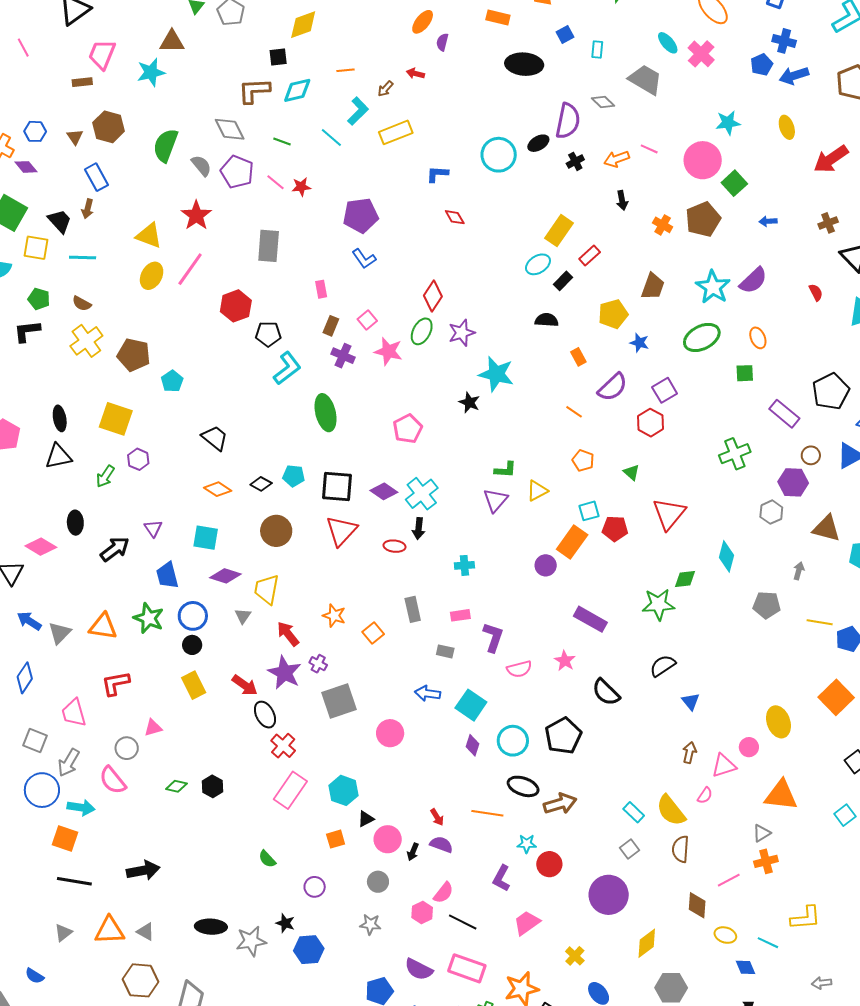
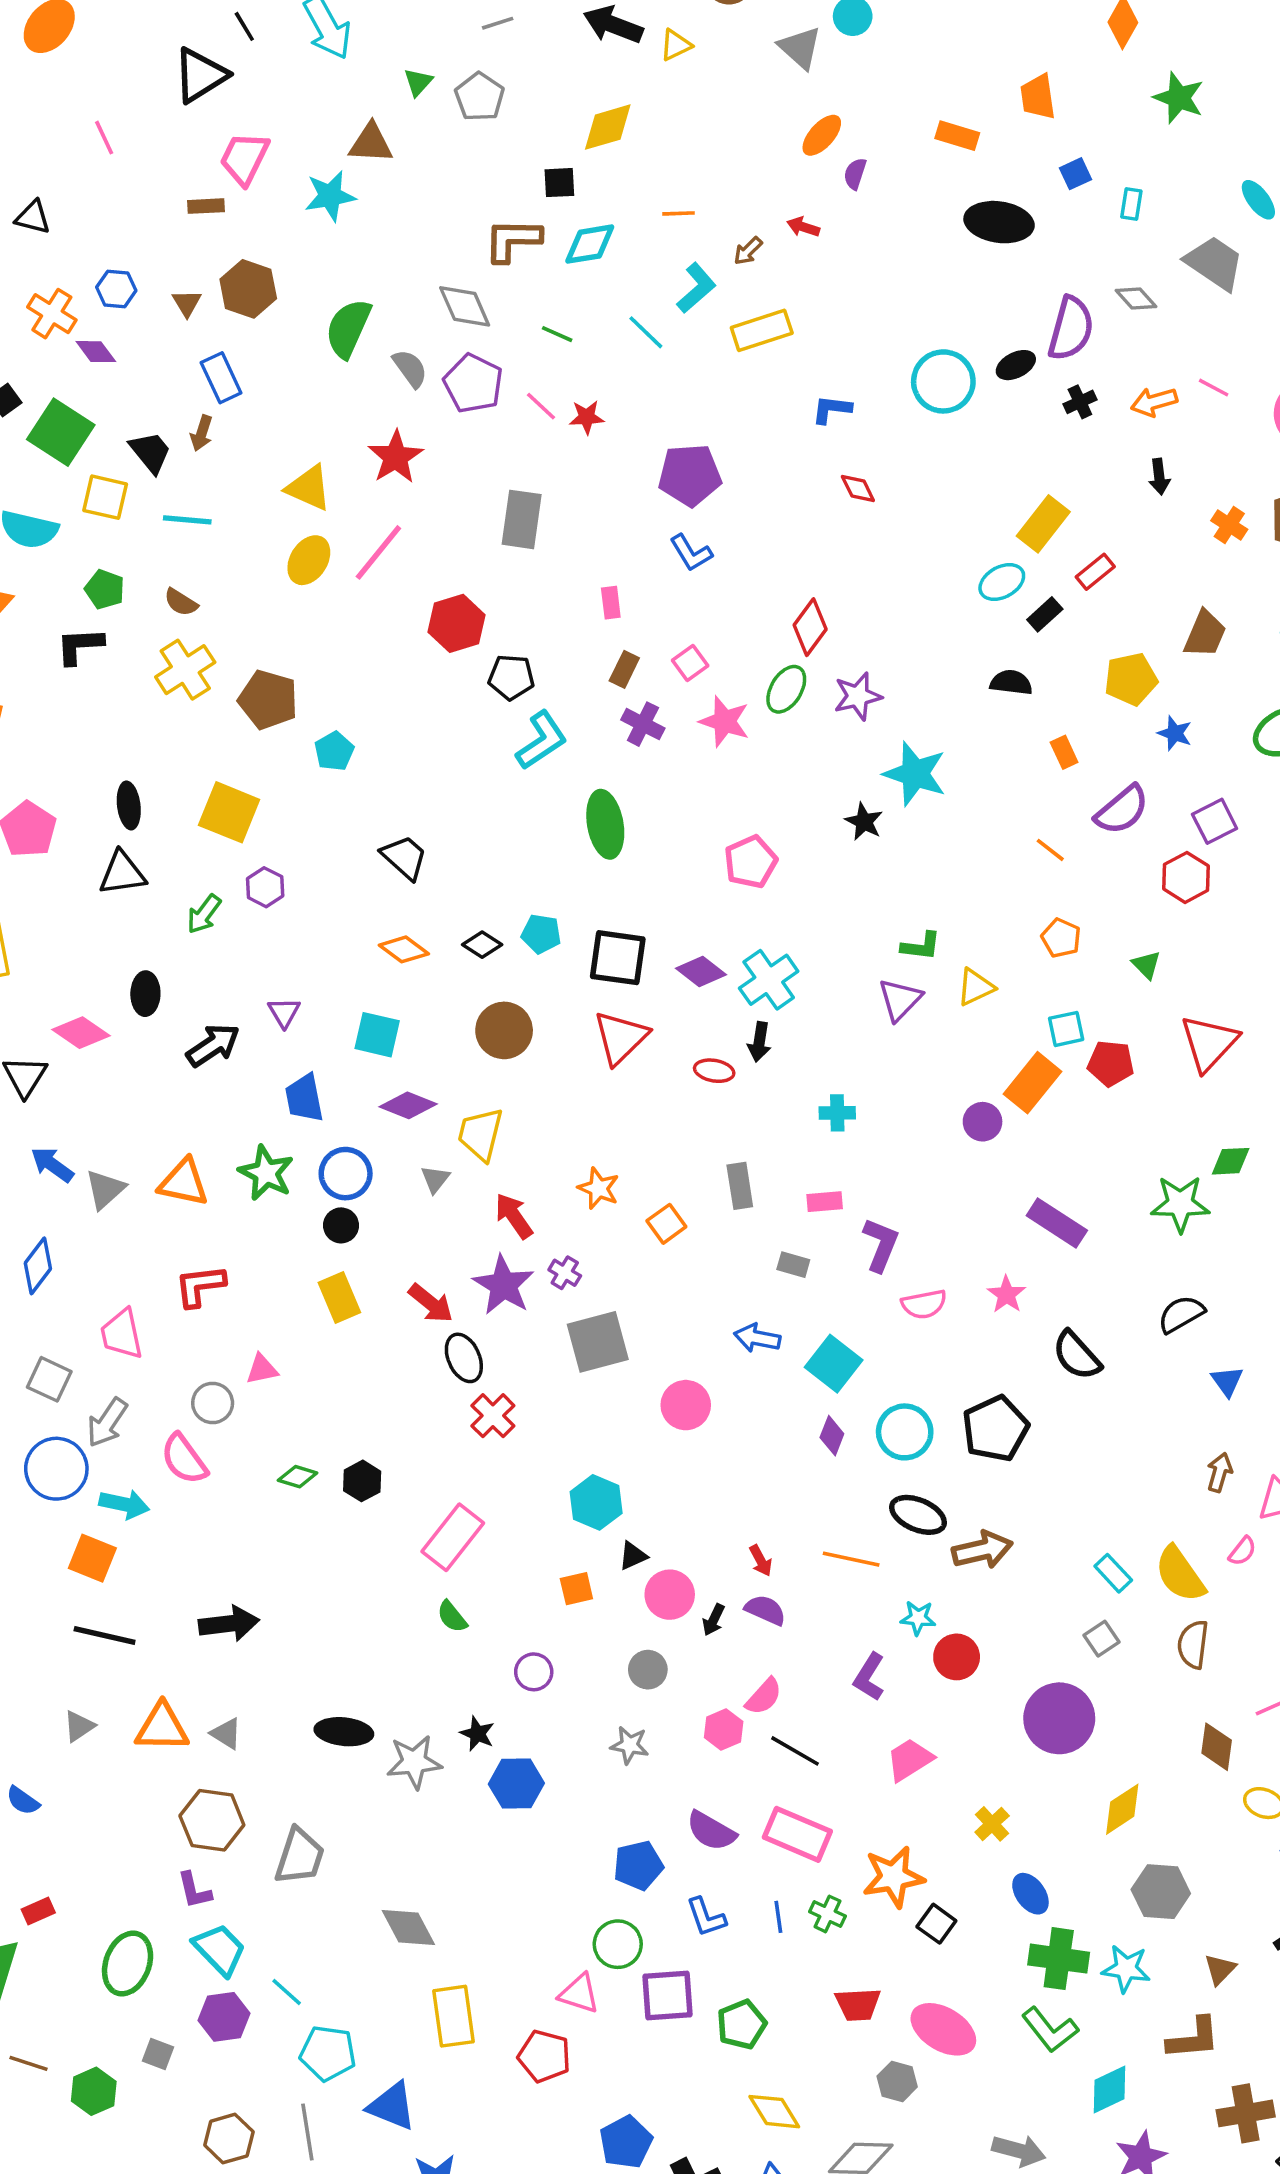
pink rectangle: (290, 790) -> (453, 1537), moved

